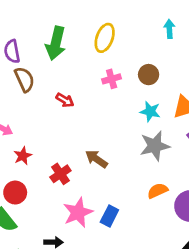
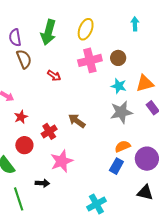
pink cross: (112, 79) -> (90, 60), size x1.6
red circle: (15, 193) -> (24, 145), moved
blue rectangle: (109, 216) -> (116, 166), moved

